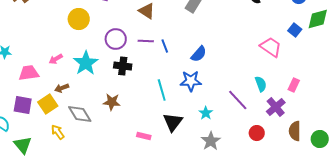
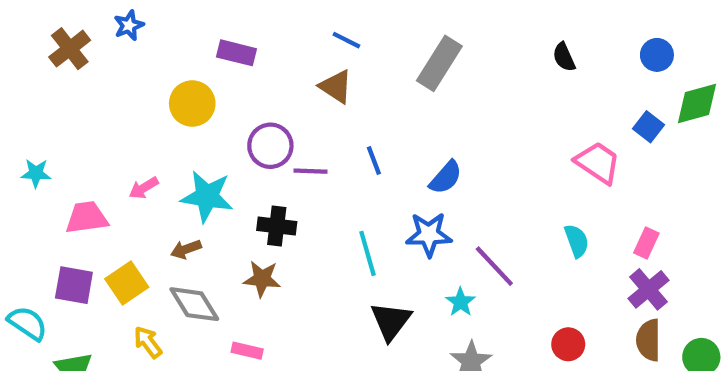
purple line: (146, 41) -> (311, 171), moved
cyan star: (86, 63) -> (207, 196), turned -30
black cross: (123, 66) -> (277, 226), moved
brown arrow: (62, 88) -> (186, 249), moved
purple line: (238, 100) -> (494, 266), moved
purple cross: (276, 107) -> (648, 289), moved
pink rectangle: (144, 136) -> (247, 351), moved

